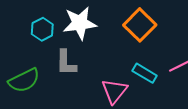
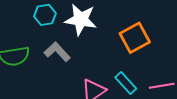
gray L-shape: (66, 63) -> (57, 52), turned 120

